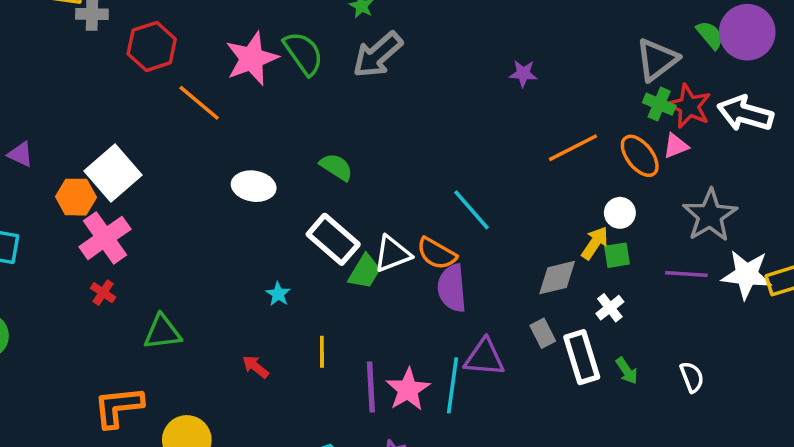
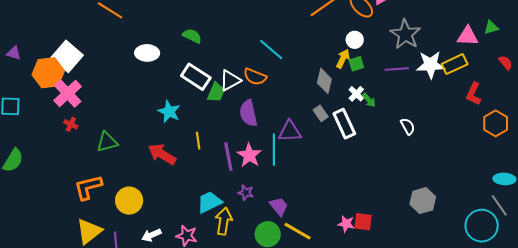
orange hexagon: (76, 197) -> (48, 73), size x1.4
gray diamond: (557, 278) -> (324, 81), turned -55
purple semicircle: (452, 288) -> (248, 113), moved
cyan star: (278, 294) -> (169, 112), size x1.6
red arrow: (255, 367) -> (162, 154), size x1.8
green arrow: (627, 371) -> (369, 100), moved

